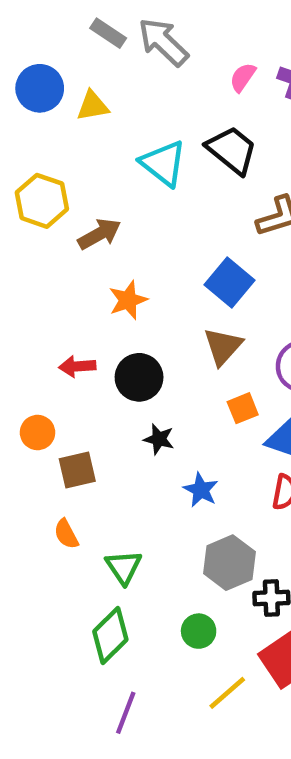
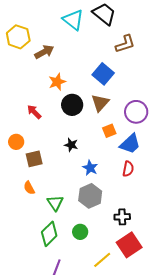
red arrow: (77, 366) -> (34, 112), turned 49
black circle: (139, 377) -> (72, 105), moved
gray hexagon: (229, 563) -> (90, 196), moved
green circle: (199, 631) -> (80, 232), moved

